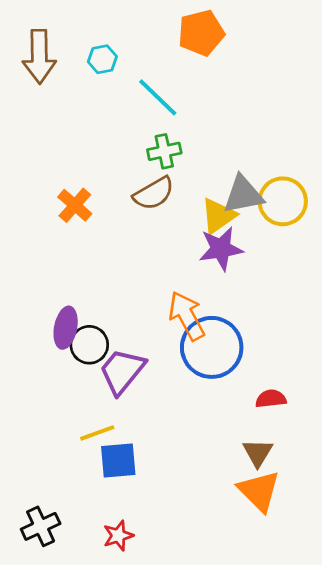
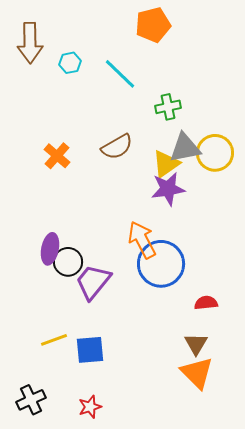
cyan hexagon: (102, 59) -> (70, 63), moved
green cross: (164, 151) -> (168, 107), moved
yellow line: (97, 433) -> (54, 340), moved

